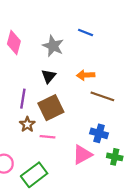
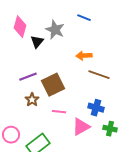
black triangle: (49, 76) -> (37, 42), moved
purple line: (23, 99) -> (28, 77), turned 60
pink line: (47, 137) -> (59, 112), moved

